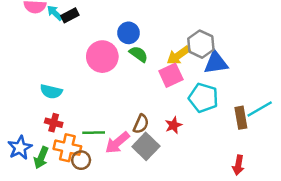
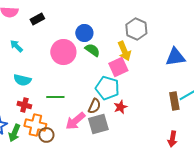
cyan arrow: (55, 13) -> (16, 46), moved
gray hexagon: (201, 44) -> (136, 29), moved
yellow arrow: (178, 55) -> (124, 51), turned -78
blue triangle: (216, 63) -> (175, 57), moved
cyan pentagon: (203, 98) -> (107, 88), moved
green line: (94, 133) -> (55, 97), moved
gray square: (146, 146) -> (98, 124), turned 30

